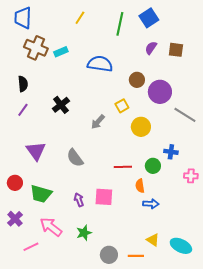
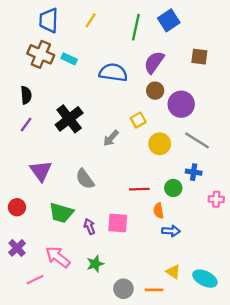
blue trapezoid: (23, 18) -> (49, 20), moved
purple semicircle: (151, 48) -> (154, 62), moved, size x1.5
cyan rectangle: (61, 52) -> (69, 59), turned 48
black cross: (61, 105) -> (69, 119), size x1.4
gray line: (185, 115) -> (197, 140), moved
green trapezoid: (41, 194) -> (61, 213), moved

